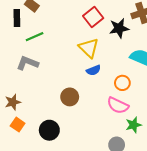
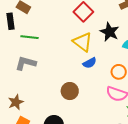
black star: (119, 28) -> (110, 32), moved, turned -30
green line: (35, 37) -> (30, 37), turned 36

